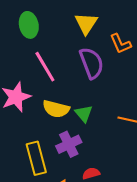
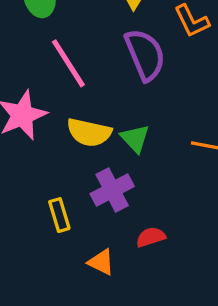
yellow rectangle: (36, 158) -> (59, 215), size x0.6

